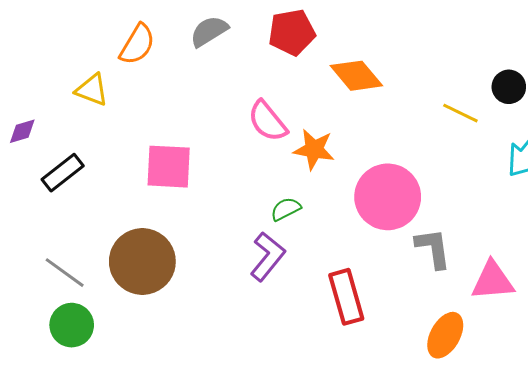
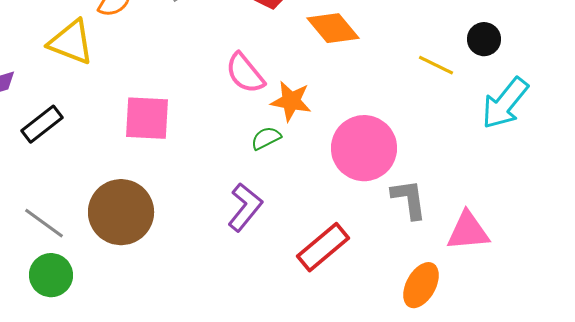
yellow triangle: (92, 90) -> (71, 42), size x1.4
green semicircle: (286, 209) -> (266, 138), moved
red rectangle: (346, 297) -> (323, 247), turned 66

